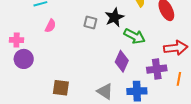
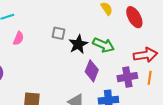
black star: (114, 17) -> (78, 44), moved
orange line: (179, 79) -> (150, 78), moved

